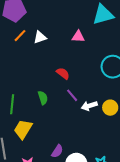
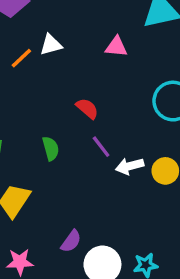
orange line: (20, 36) -> (21, 58), moved

